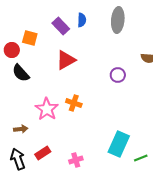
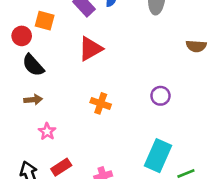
purple circle: (118, 75) -> (160, 96), moved
pink star: (47, 109) -> (47, 131), moved, size x0.6
brown arrow: (21, 129) -> (33, 100), moved

